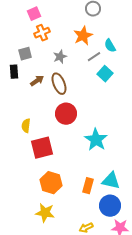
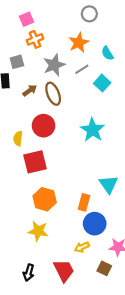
gray star: (60, 57) -> (54, 65), size x1.5
gray line: (94, 57) -> (82, 69), moved
red circle: (66, 114) -> (44, 126), moved
cyan star: (96, 140) -> (93, 130), moved
cyan triangle: (111, 181) -> (108, 184), moved, turned 42
blue circle: (110, 206) -> (95, 224), moved

